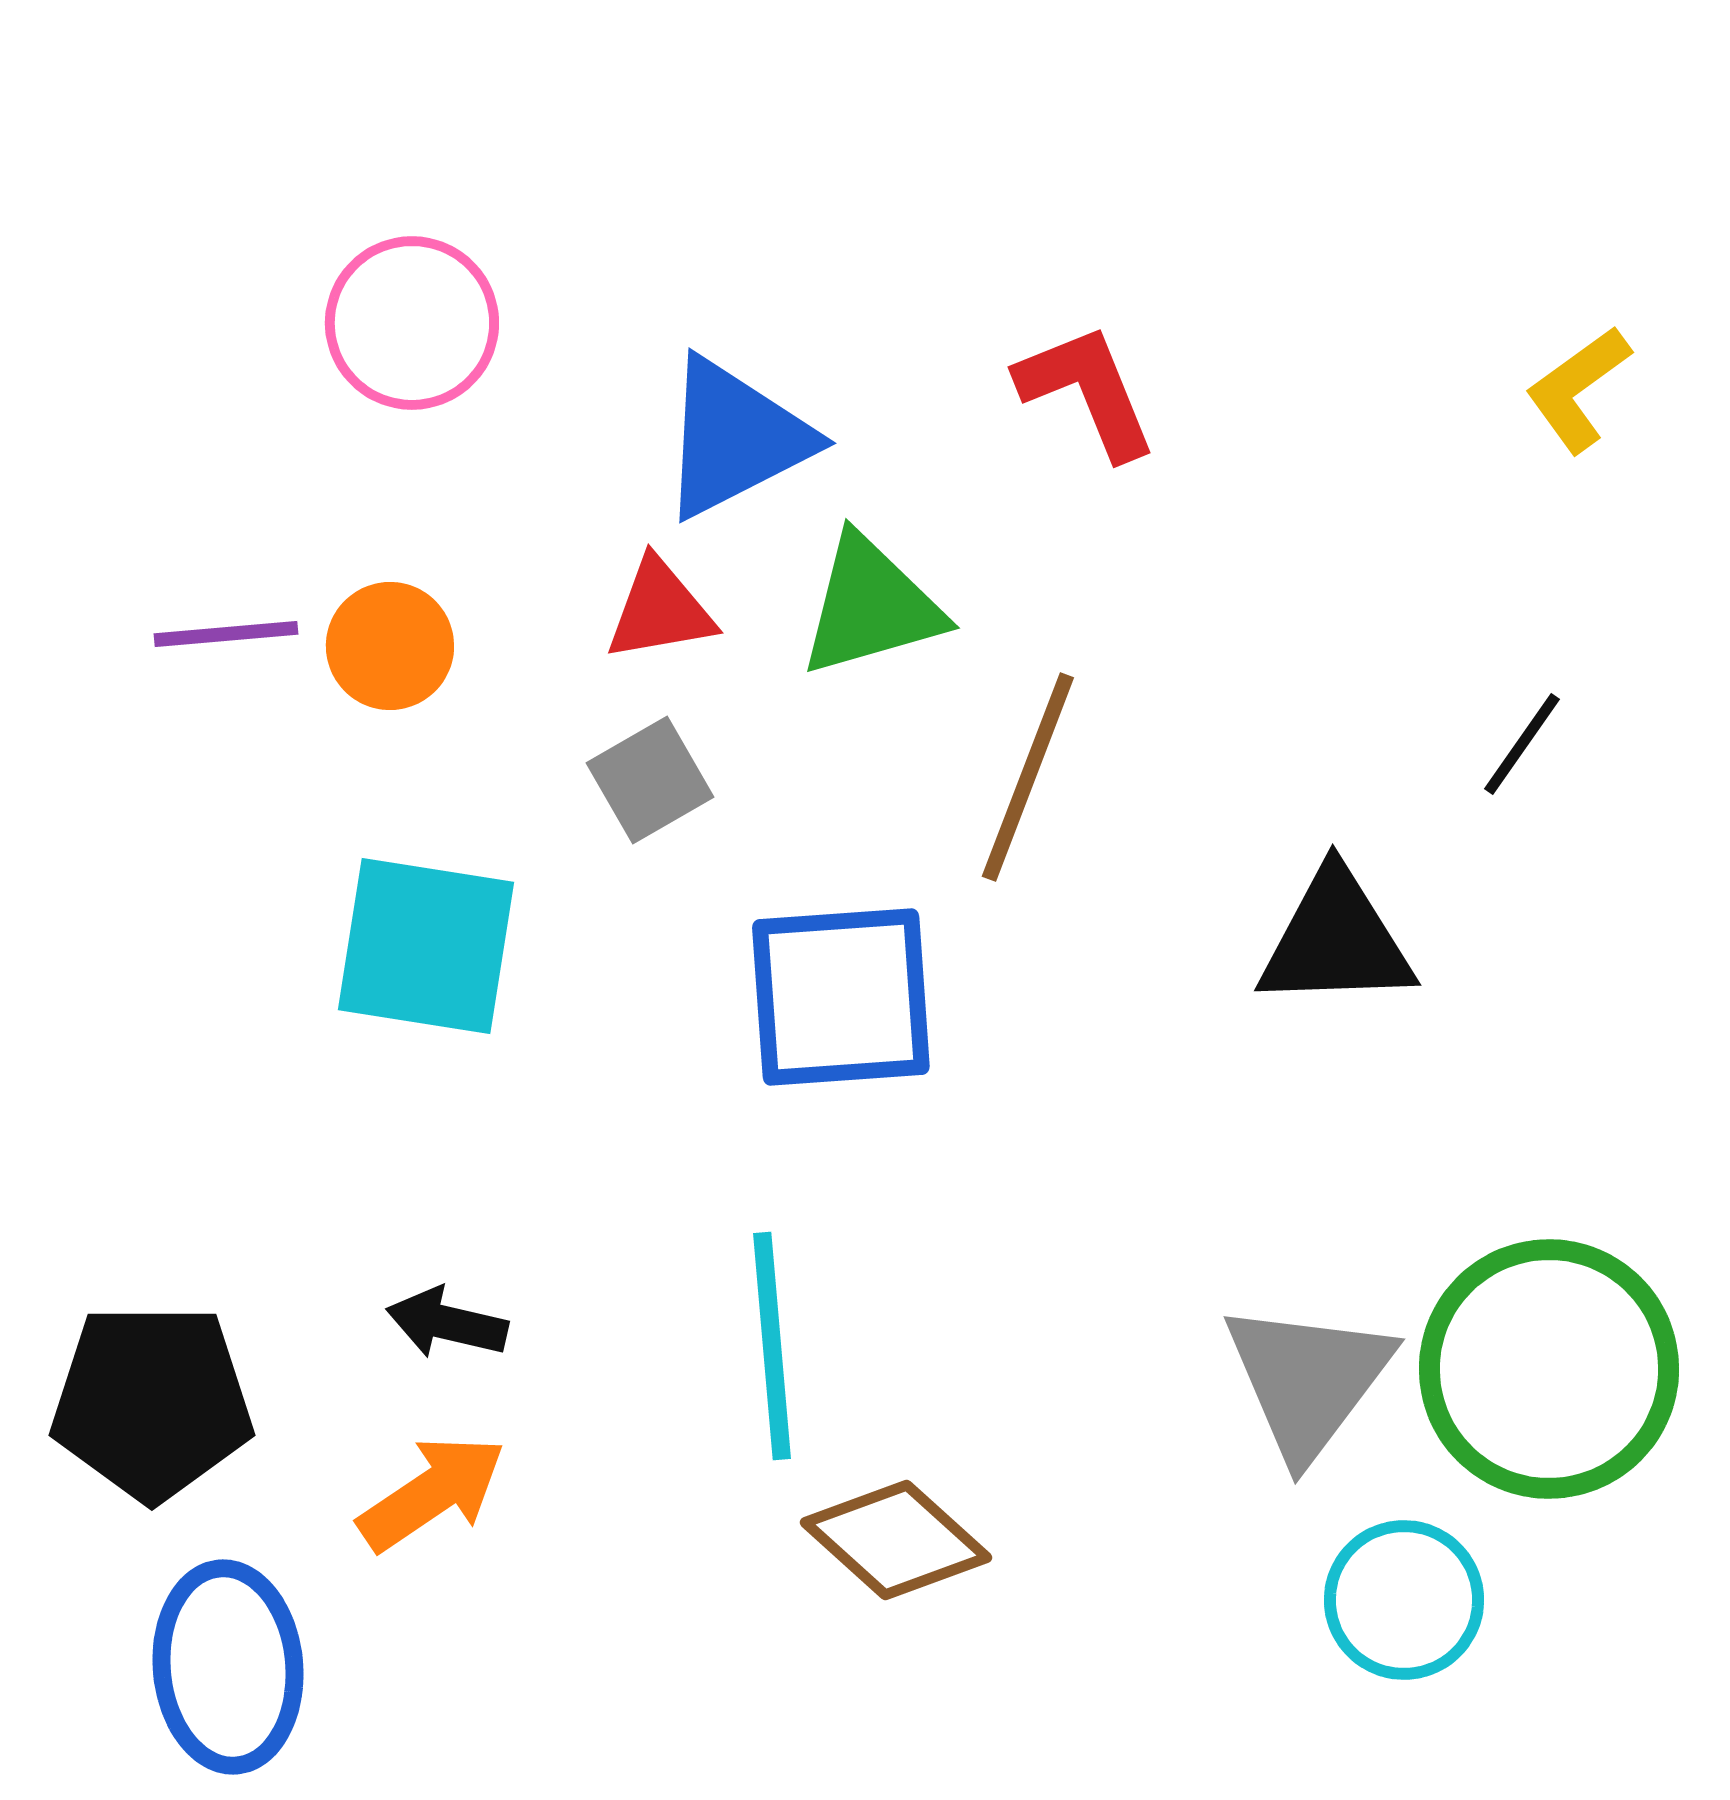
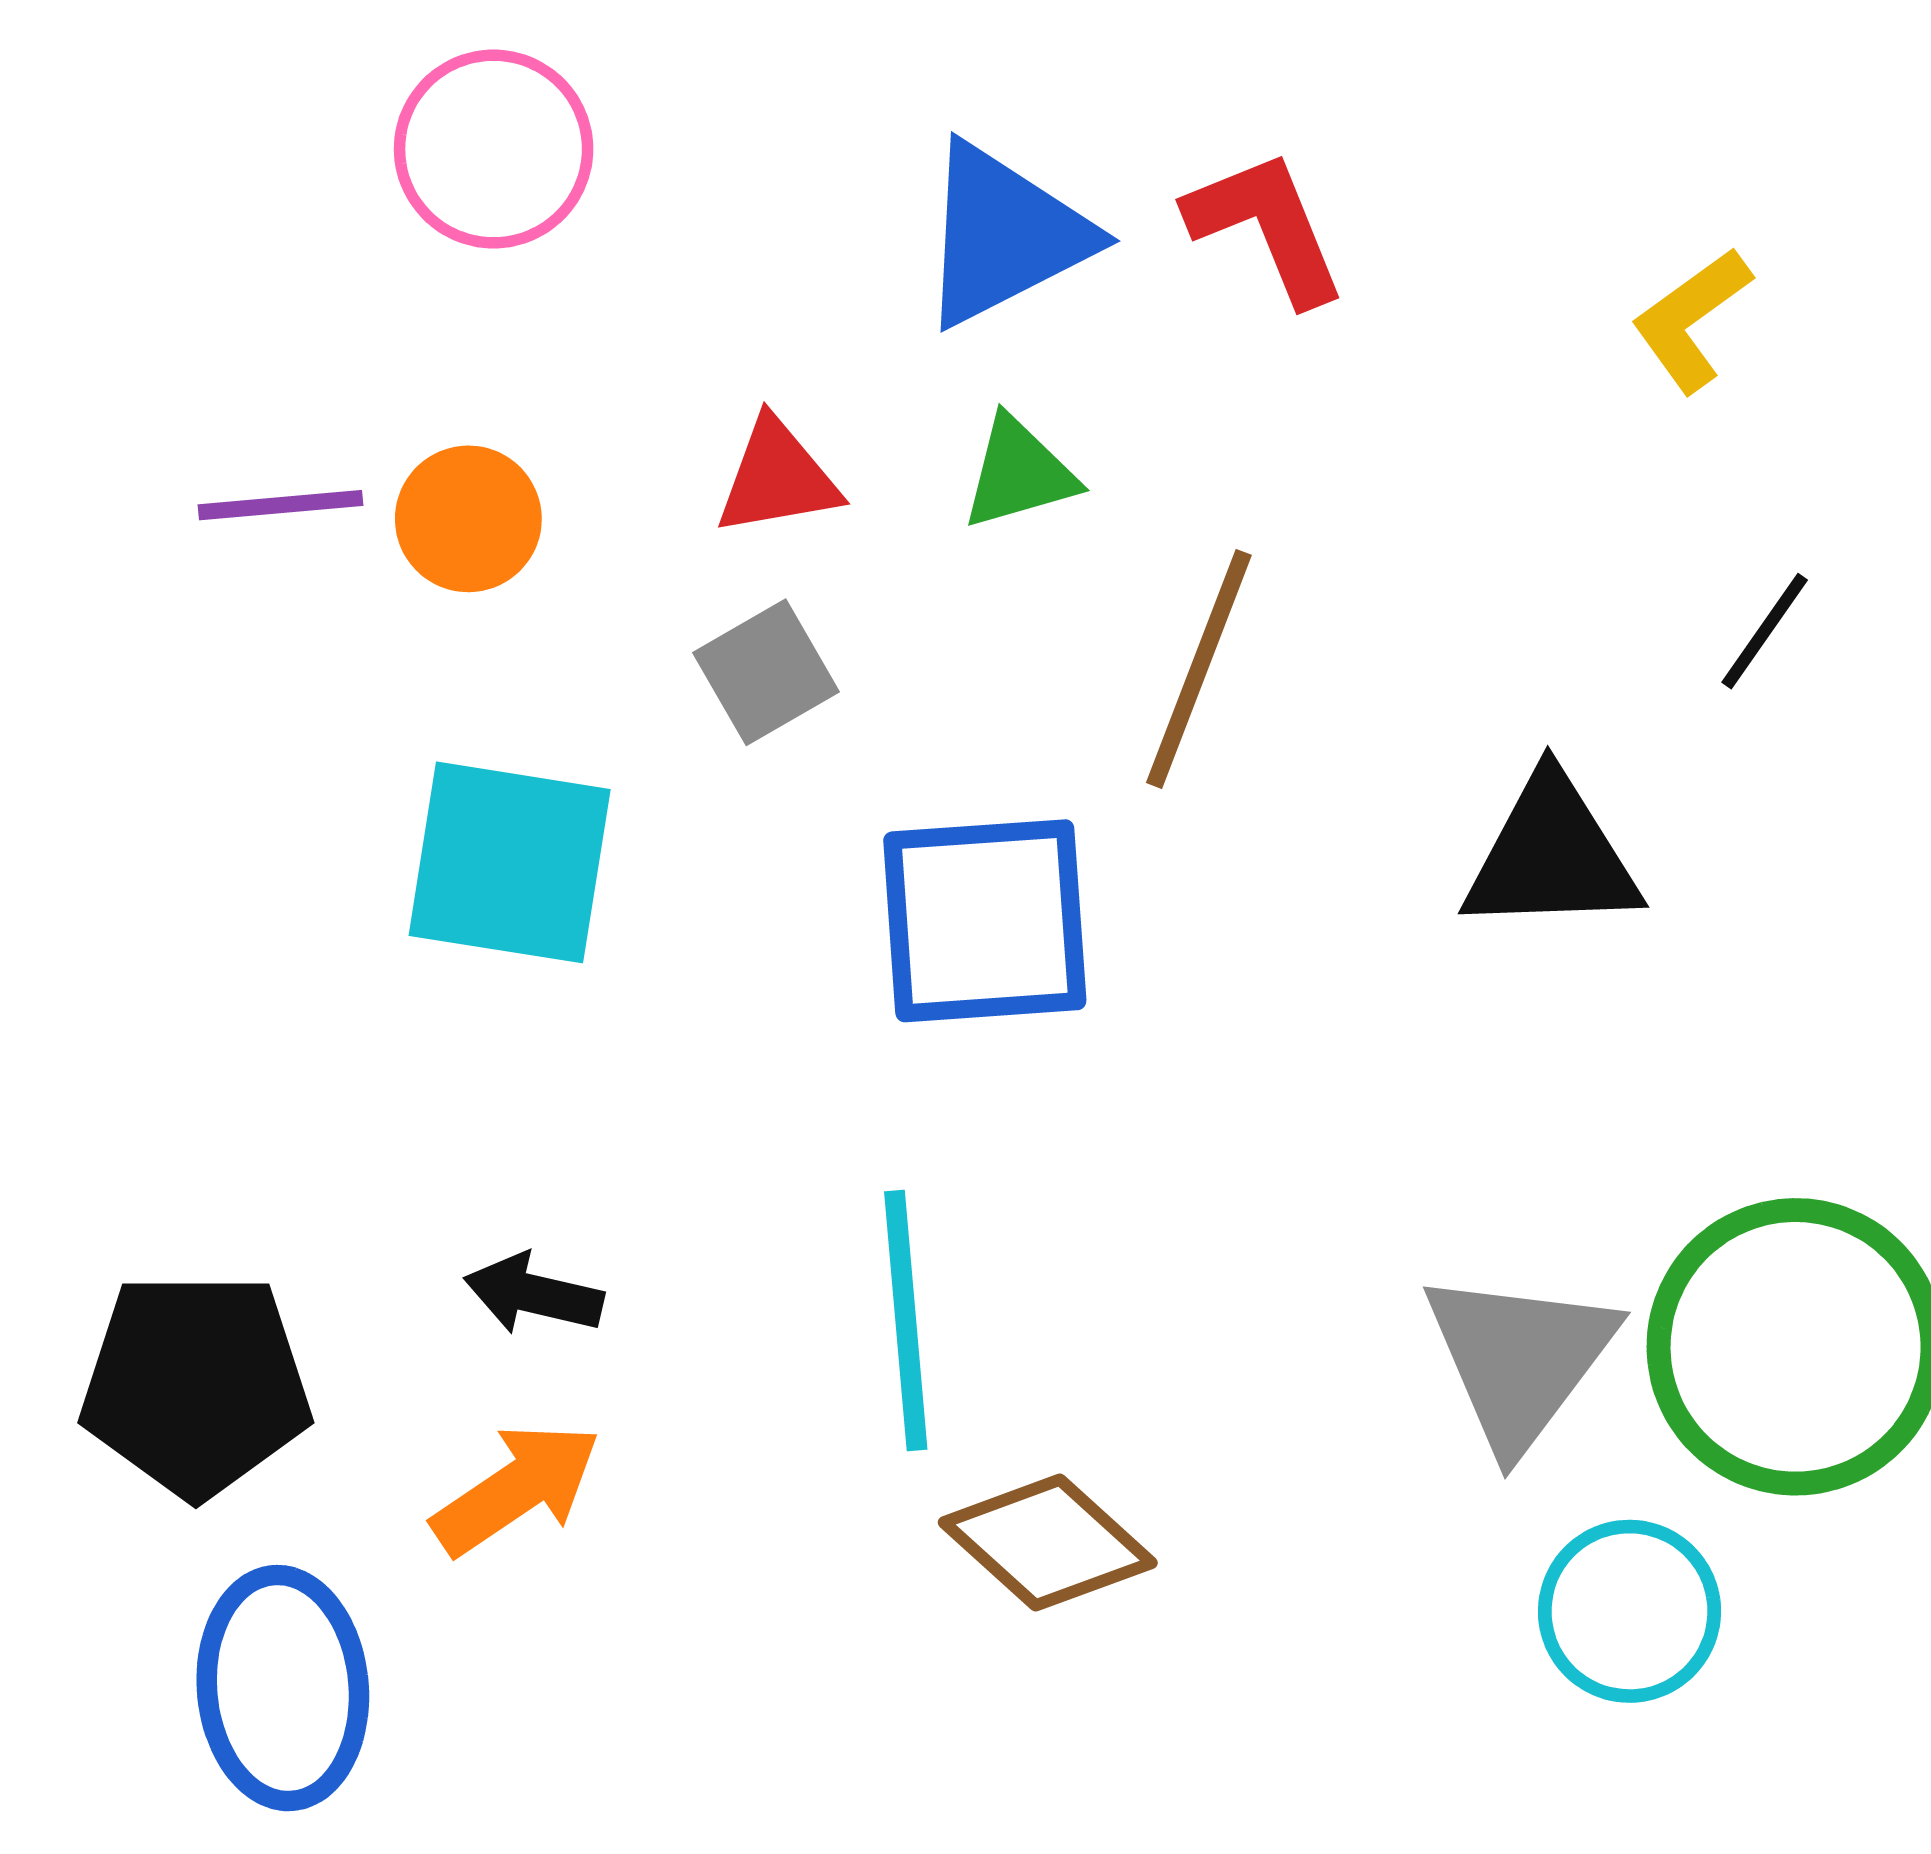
yellow L-shape: (1578, 389) -> (1691, 320), moved
blue triangle: (735, 438) -> (1004, 235), moved
green triangle: (871, 606) -> (1019, 473), size x0.7

